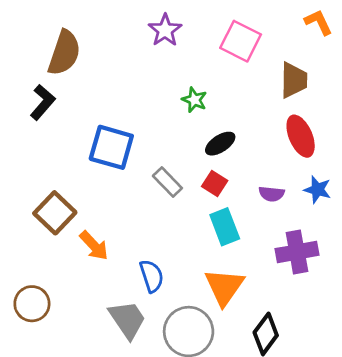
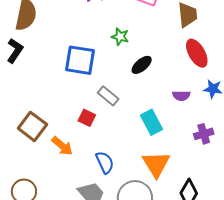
blue square: (111, 147) -> (80, 60), moved
red square: (215, 183) -> (87, 118), moved
purple cross: (297, 252) -> (204, 134), size x0.7

